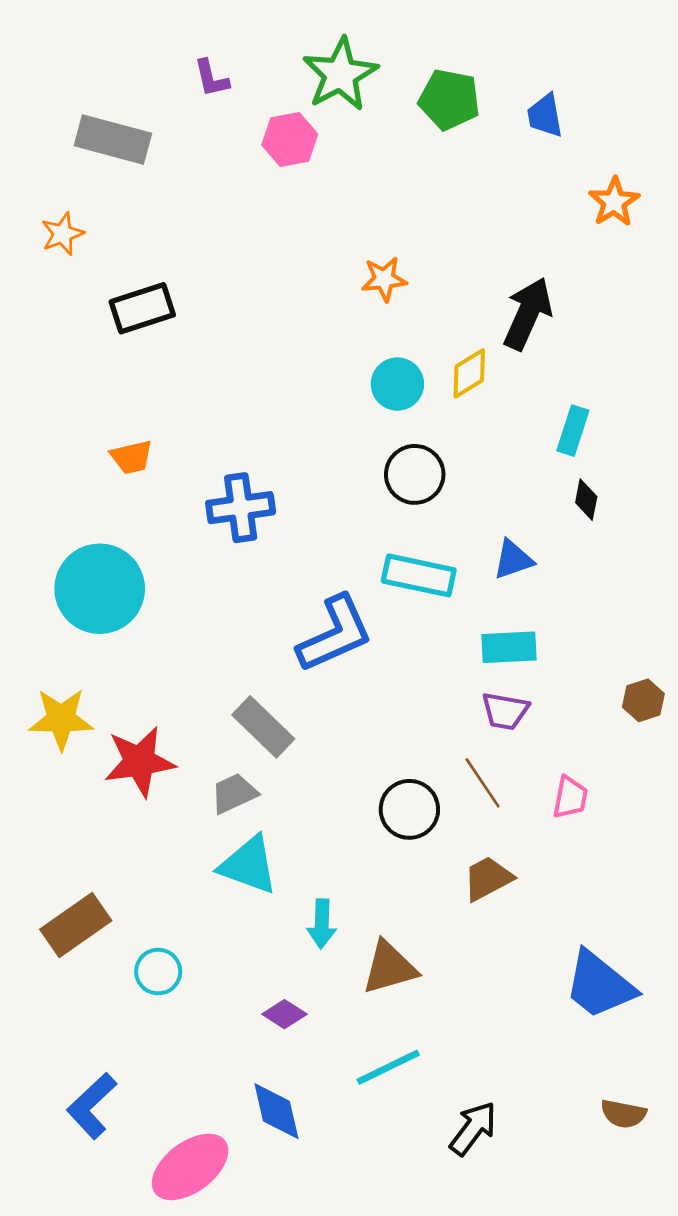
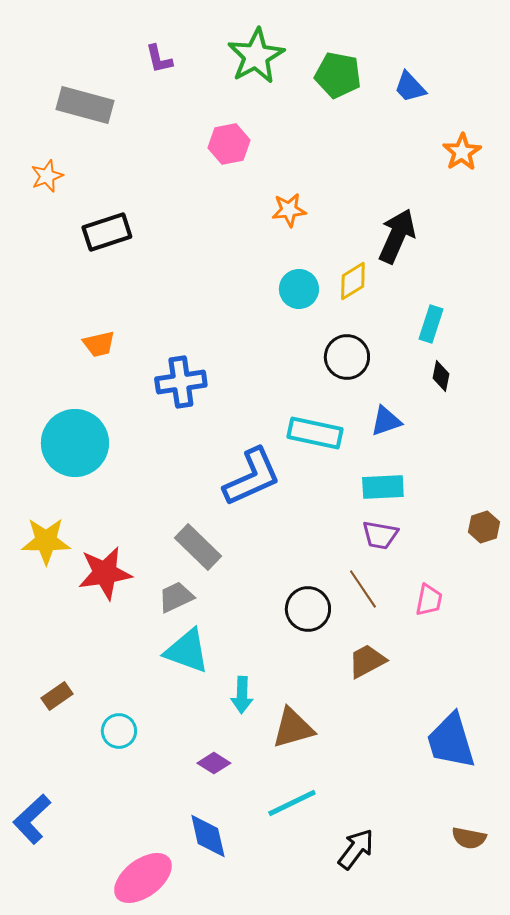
blue trapezoid: (545, 116) -> (410, 87), turned -33
pink hexagon: (290, 139) -> (229, 144), moved
black circle: (415, 474) -> (347, 357), moved
brown rectangle: (76, 925) -> (57, 696), size x0.6
blue trapezoid: (599, 985) -> (451, 741), turned 34
blue L-shape: (92, 1106) -> (32, 819), moved

